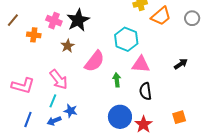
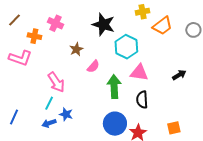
black star: (78, 20) -> (103, 24), moved, turned -30
brown star: (68, 46) -> (76, 49), moved
pink semicircle: (95, 61) -> (93, 66), size x0.6
green arrow: (117, 80) -> (114, 87), size x1.6
pink L-shape: (23, 86) -> (20, 58), moved
blue line: (28, 119) -> (14, 117), moved

